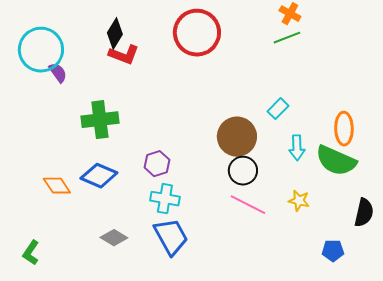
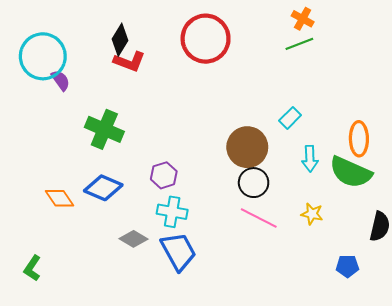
green cross: (100, 120) -> (104, 129), turned 30
gray diamond: (114, 238) -> (134, 239), moved

